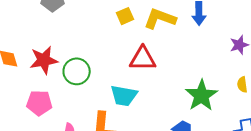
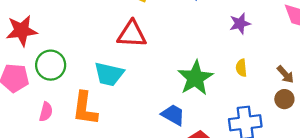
green circle: (77, 71) -> (51, 65), moved

